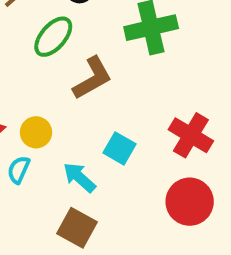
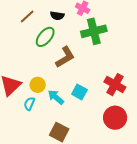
cyan arrow: (79, 177) -> (56, 97), moved

